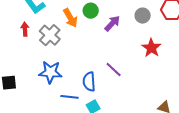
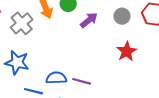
purple line: (114, 69) -> (82, 81), moved, turned -36
blue semicircle: (89, 82) -> (56, 78), turned 84

